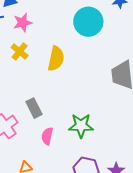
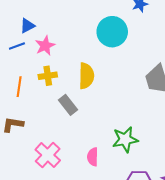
yellow cross: (20, 52) -> (48, 76), turned -36
gray rectangle: (34, 108) -> (68, 105), moved

